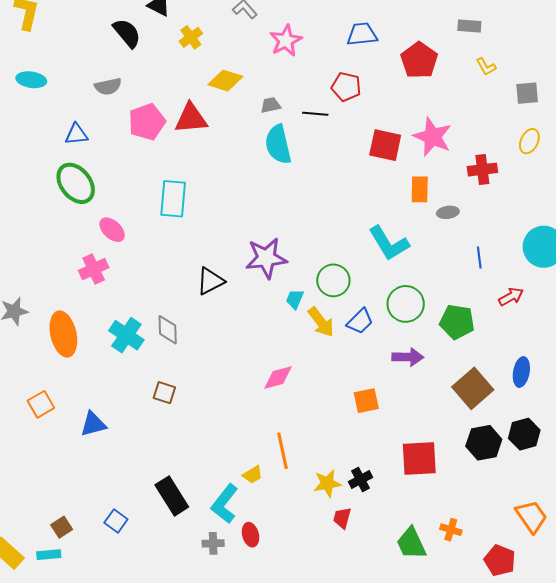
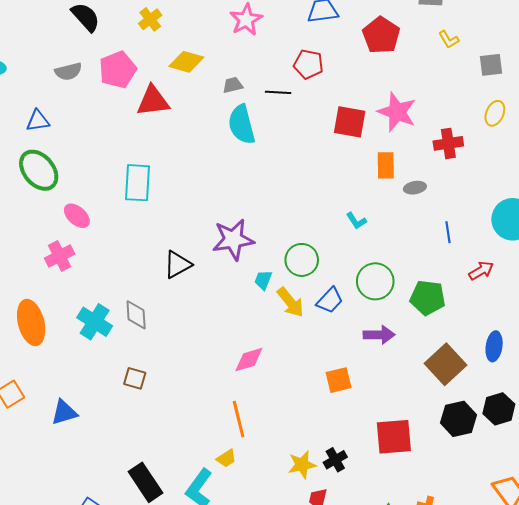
pink pentagon: (147, 122) -> (118, 70), moved
cyan L-shape: (389, 243) -> (356, 221), size x0.5
orange line: (282, 451) -> (239, 419), moved

